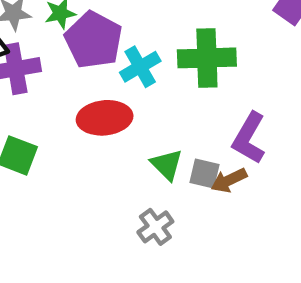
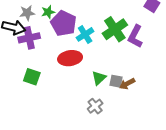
green cross: (207, 58) -> (115, 29), turned -30
purple L-shape: (249, 138) -> (135, 36), moved
green triangle: (167, 165) -> (99, 78), turned 35

